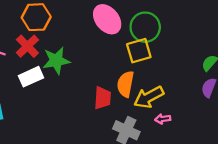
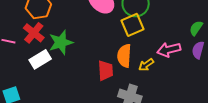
yellow arrow: (149, 97) -> (146, 65), size x0.6
pink arrow: (163, 119) -> (169, 50), moved, size x1.6

